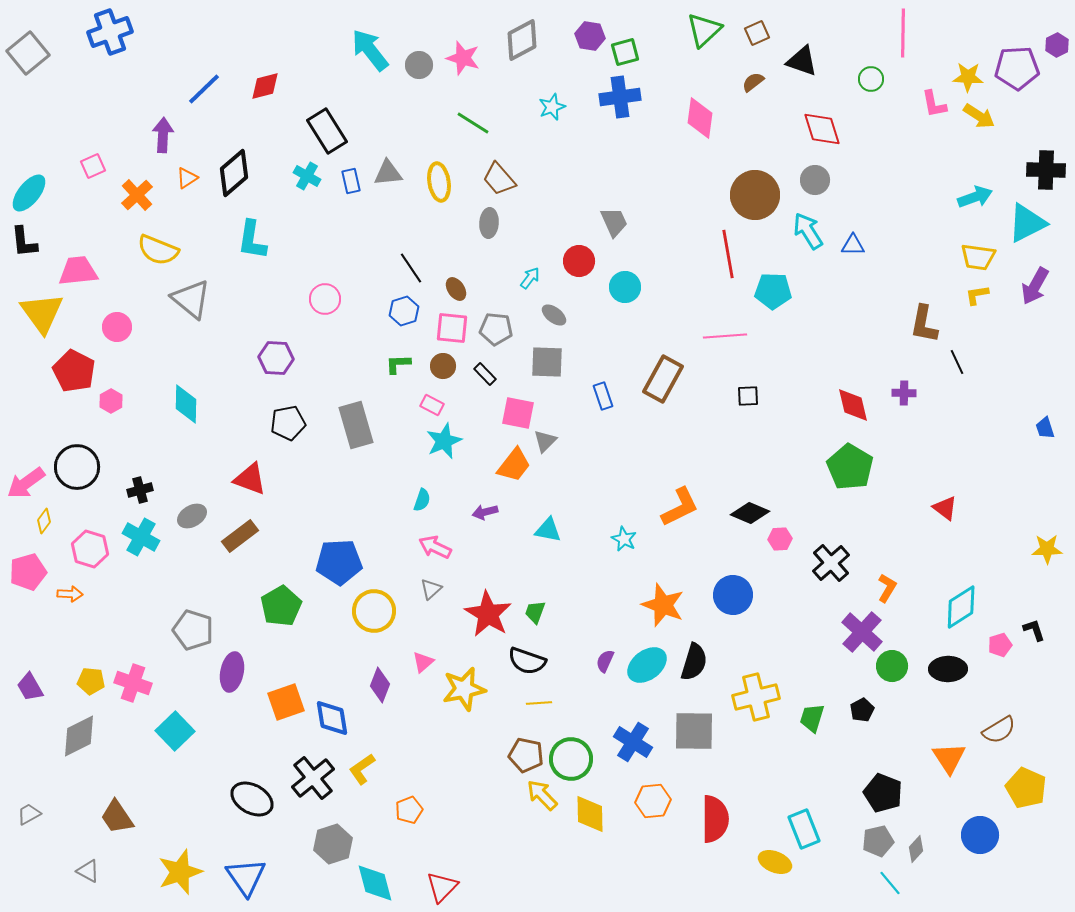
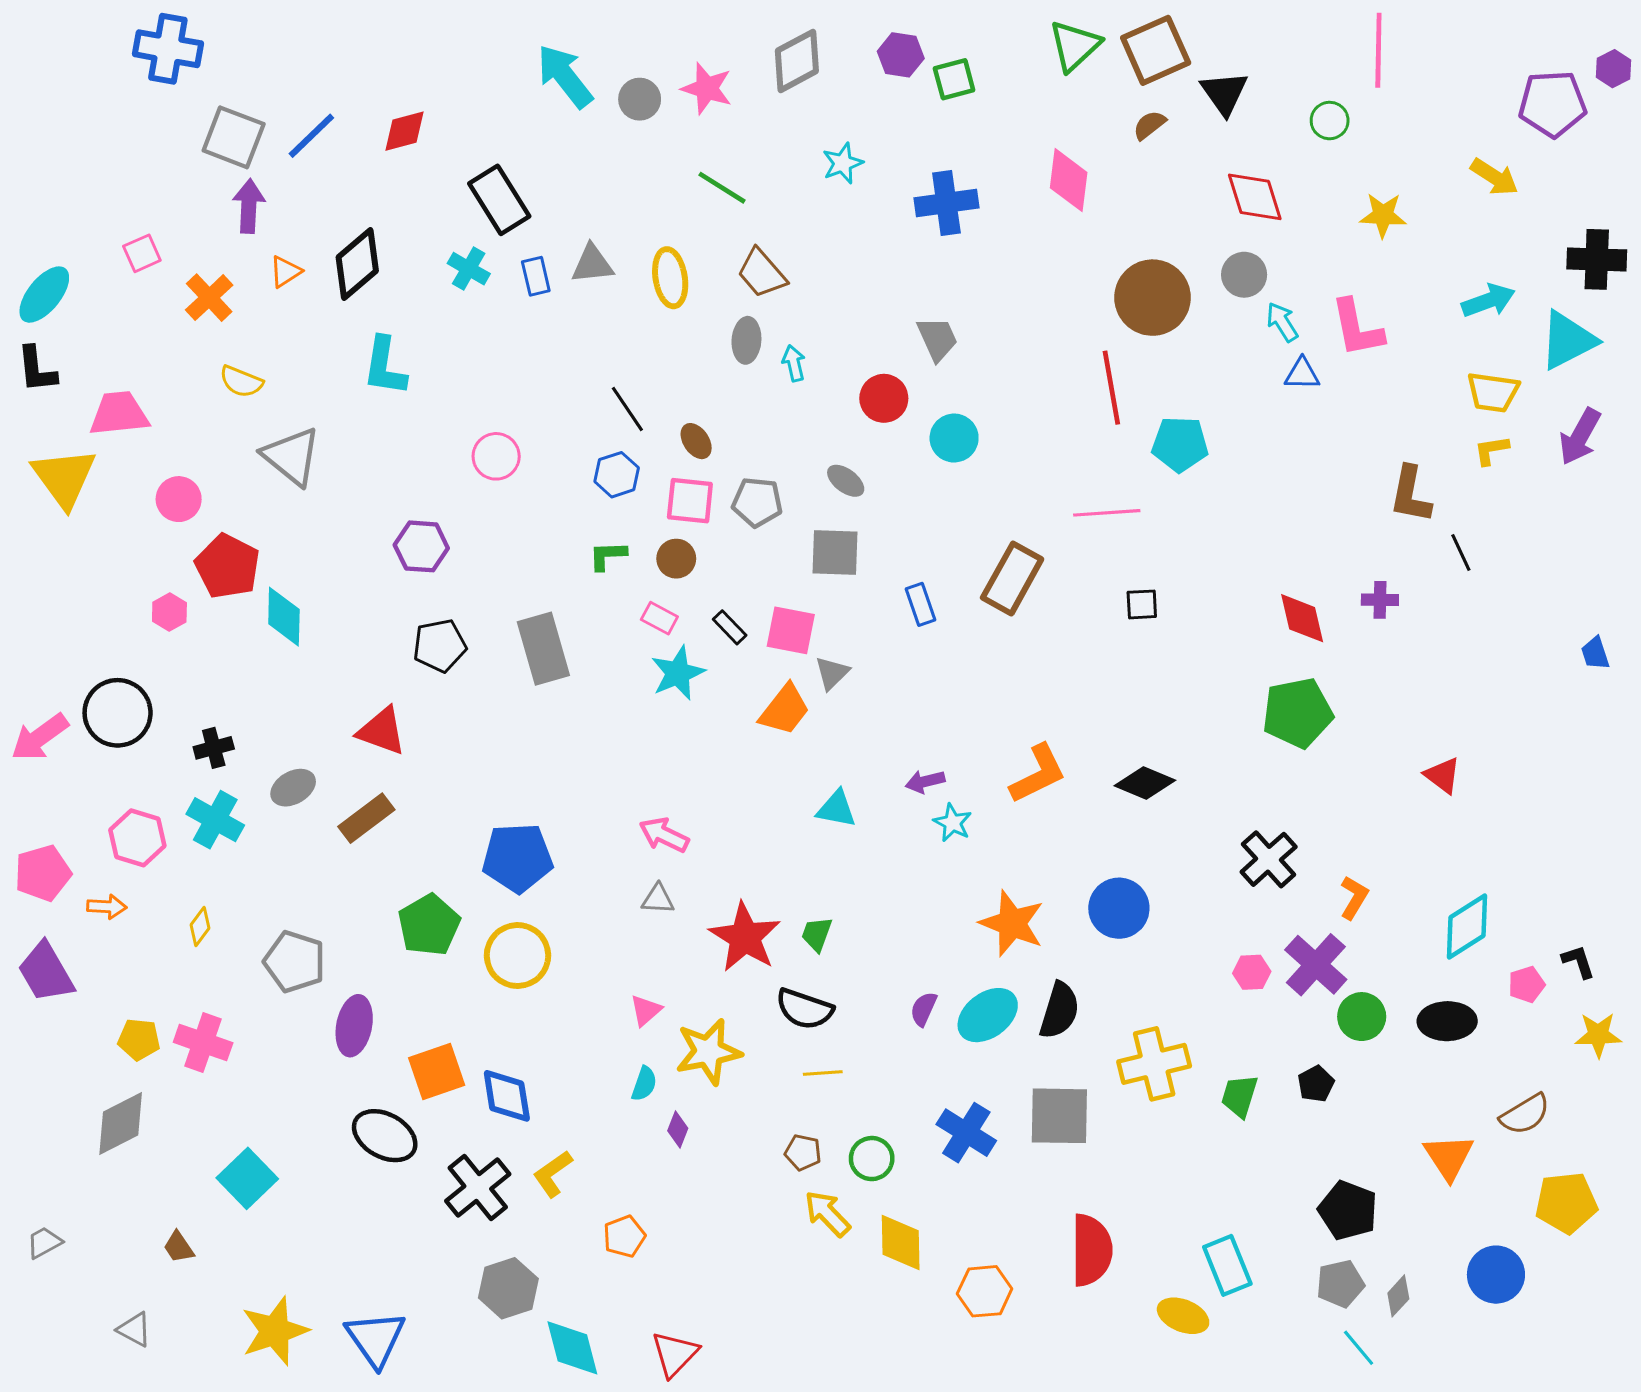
blue cross: (110, 32) -> (168, 49), turned 30
brown square: (757, 33) -> (1156, 50), size x1.8
gray square: (28, 53) -> (234, 137), moved, turned -30
black triangle: (802, 61) -> (1224, 93), turned 36
yellow star: (968, 77) -> (1383, 215), moved
blue cross: (620, 97) -> (946, 203), moved
pink L-shape: (934, 104) -> (1357, 328), moved, size x1.4
cyan arrow: (808, 231) -> (1282, 322), moved, size x0.7
yellow semicircle: (158, 250) -> (241, 382), size x0.7
cyan arrow: (530, 278) -> (794, 363), moved, turned -50
red pentagon: (74, 371) -> (227, 566), moved
black rectangle: (485, 374) -> (730, 627), moved
green pentagon: (850, 467) -> (1298, 713), turned 30
cyan semicircle: (422, 500) -> (644, 1084), moved
purple arrow: (485, 512) -> (925, 781), moved
yellow diamond: (44, 521) -> (200, 927), moved
pink hexagon: (780, 539) -> (1252, 972), moved
yellow star: (1047, 549) -> (1598, 1035), moved
gray triangle: (431, 589) -> (658, 899), turned 45
yellow circle: (374, 611) -> (517, 956), moved
purple diamond: (380, 685) -> (678, 1130), moved, size x0.7
purple trapezoid: (30, 687) -> (46, 972), moved, size x1.4
cyan square: (175, 731) -> (247, 1178), moved
brown pentagon: (526, 755) -> (803, 1152), size x0.7
green circle: (571, 759) -> (872, 1159), size x0.7
yellow pentagon: (1026, 788) -> (1566, 1203), turned -30
black ellipse: (252, 799) -> (385, 1136), moved
orange hexagon: (653, 801) -> (985, 1291), moved
brown trapezoid: (117, 817) -> (179, 1247), size x0.6

